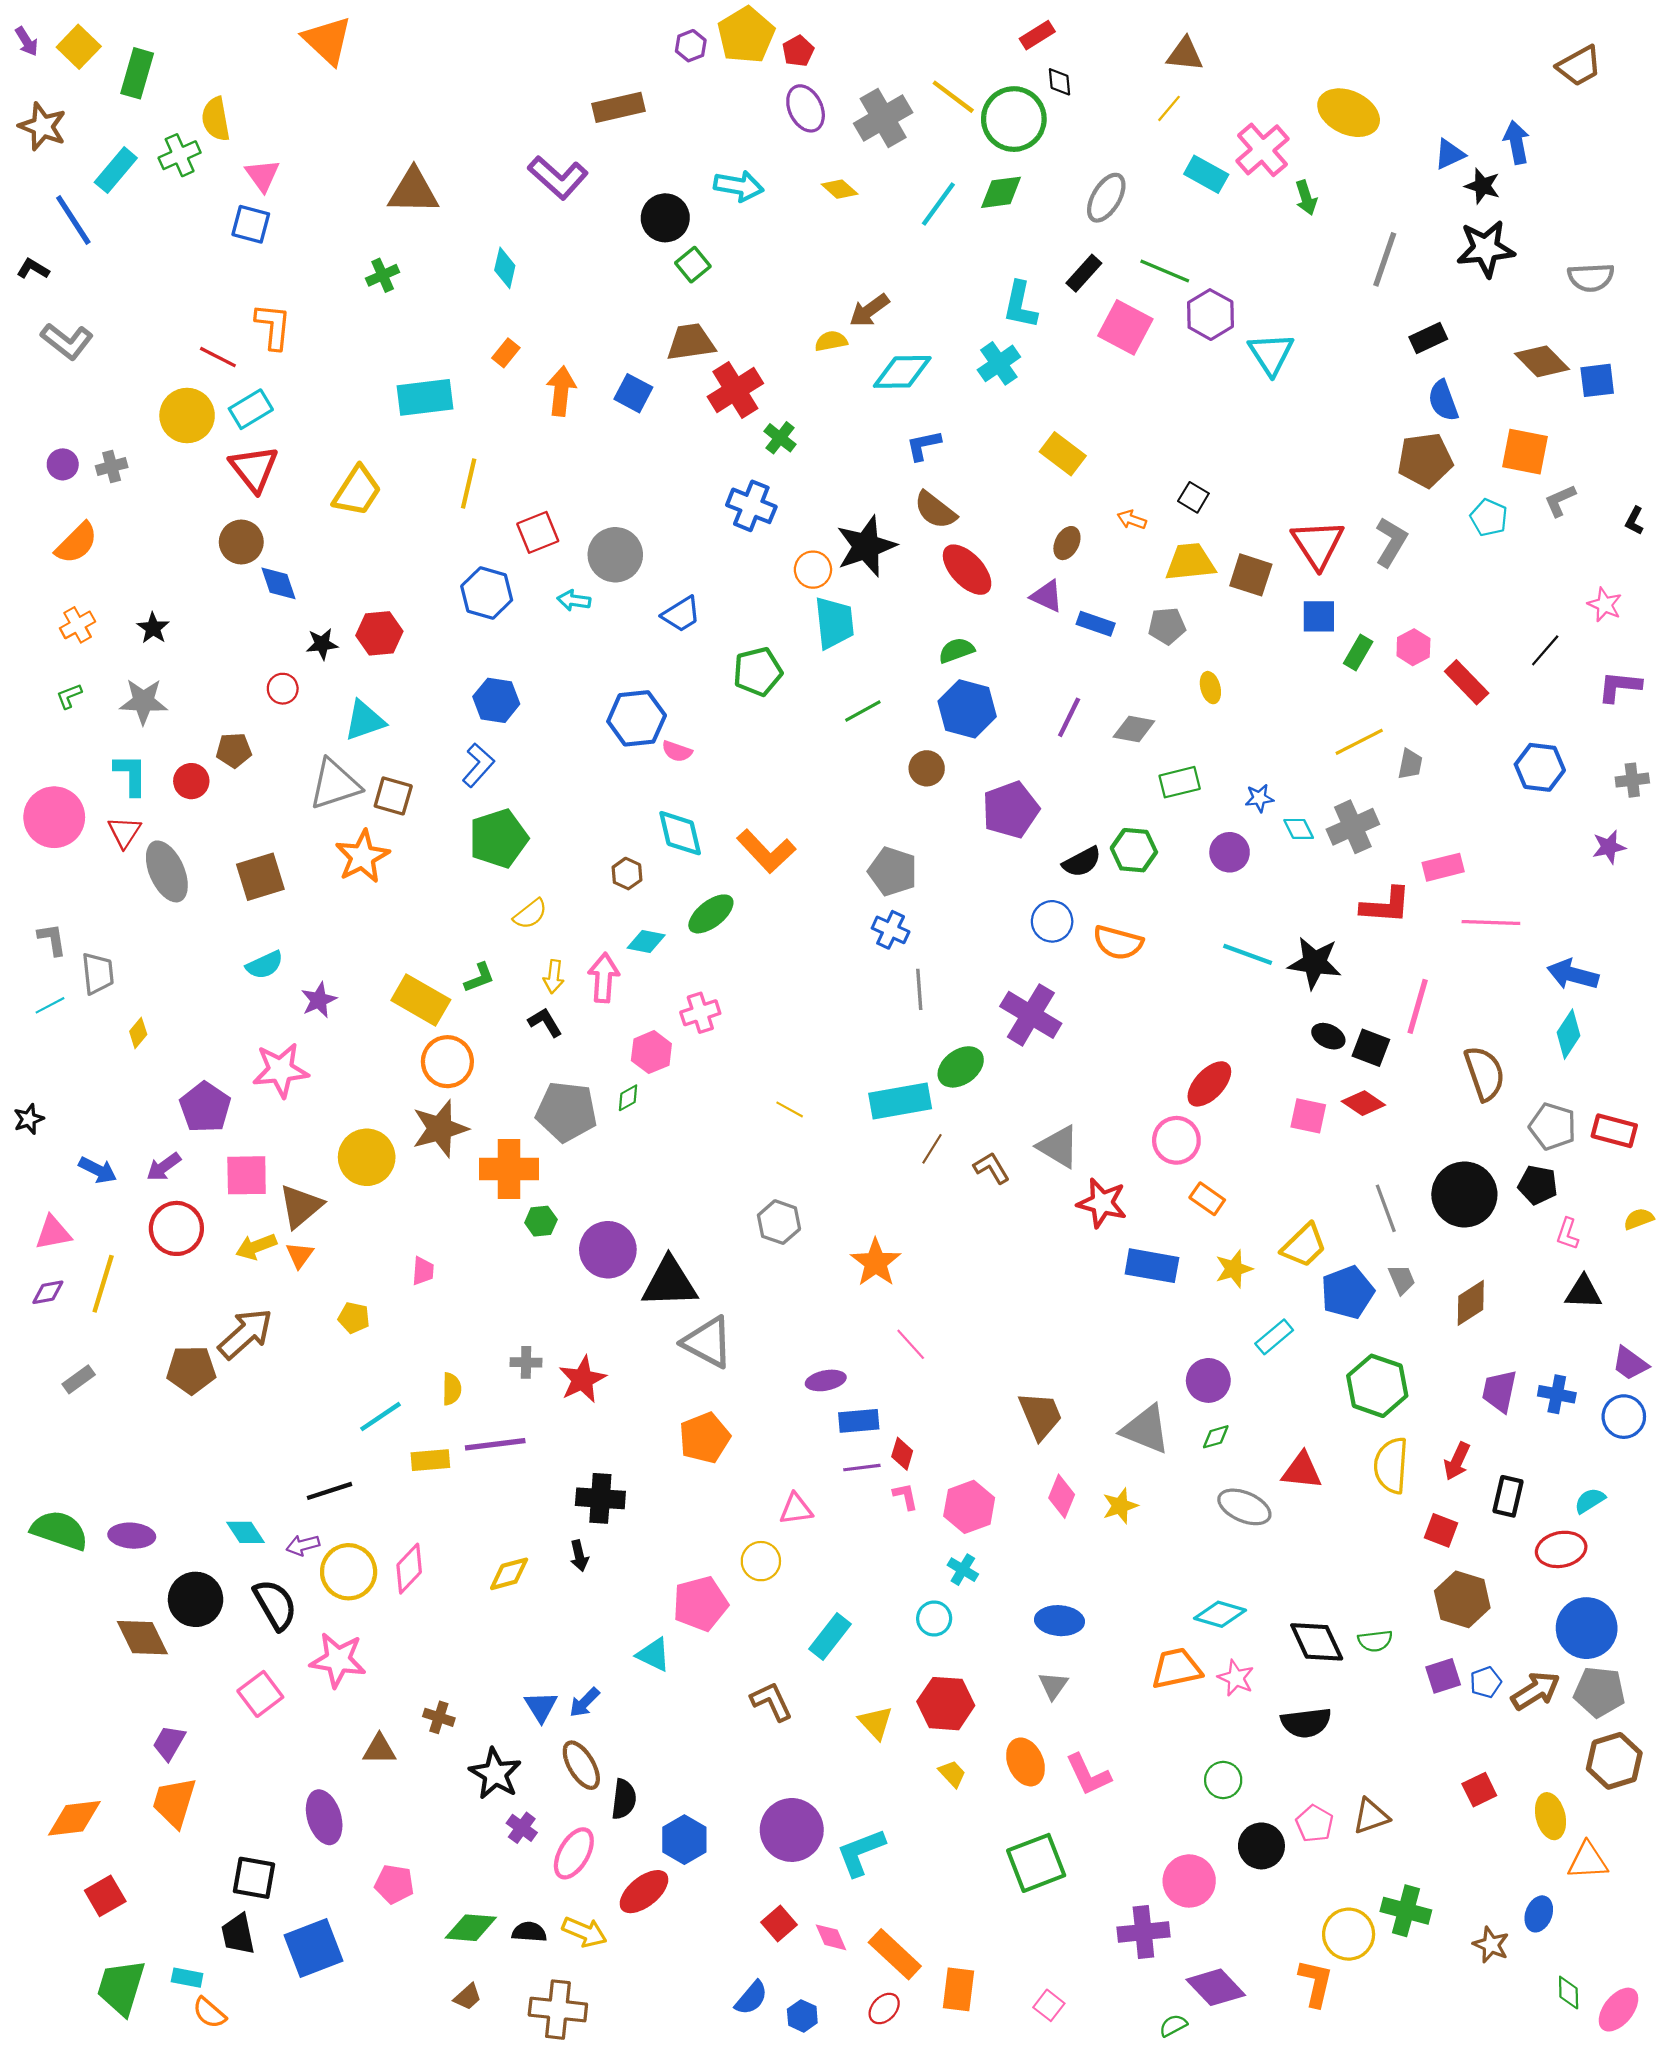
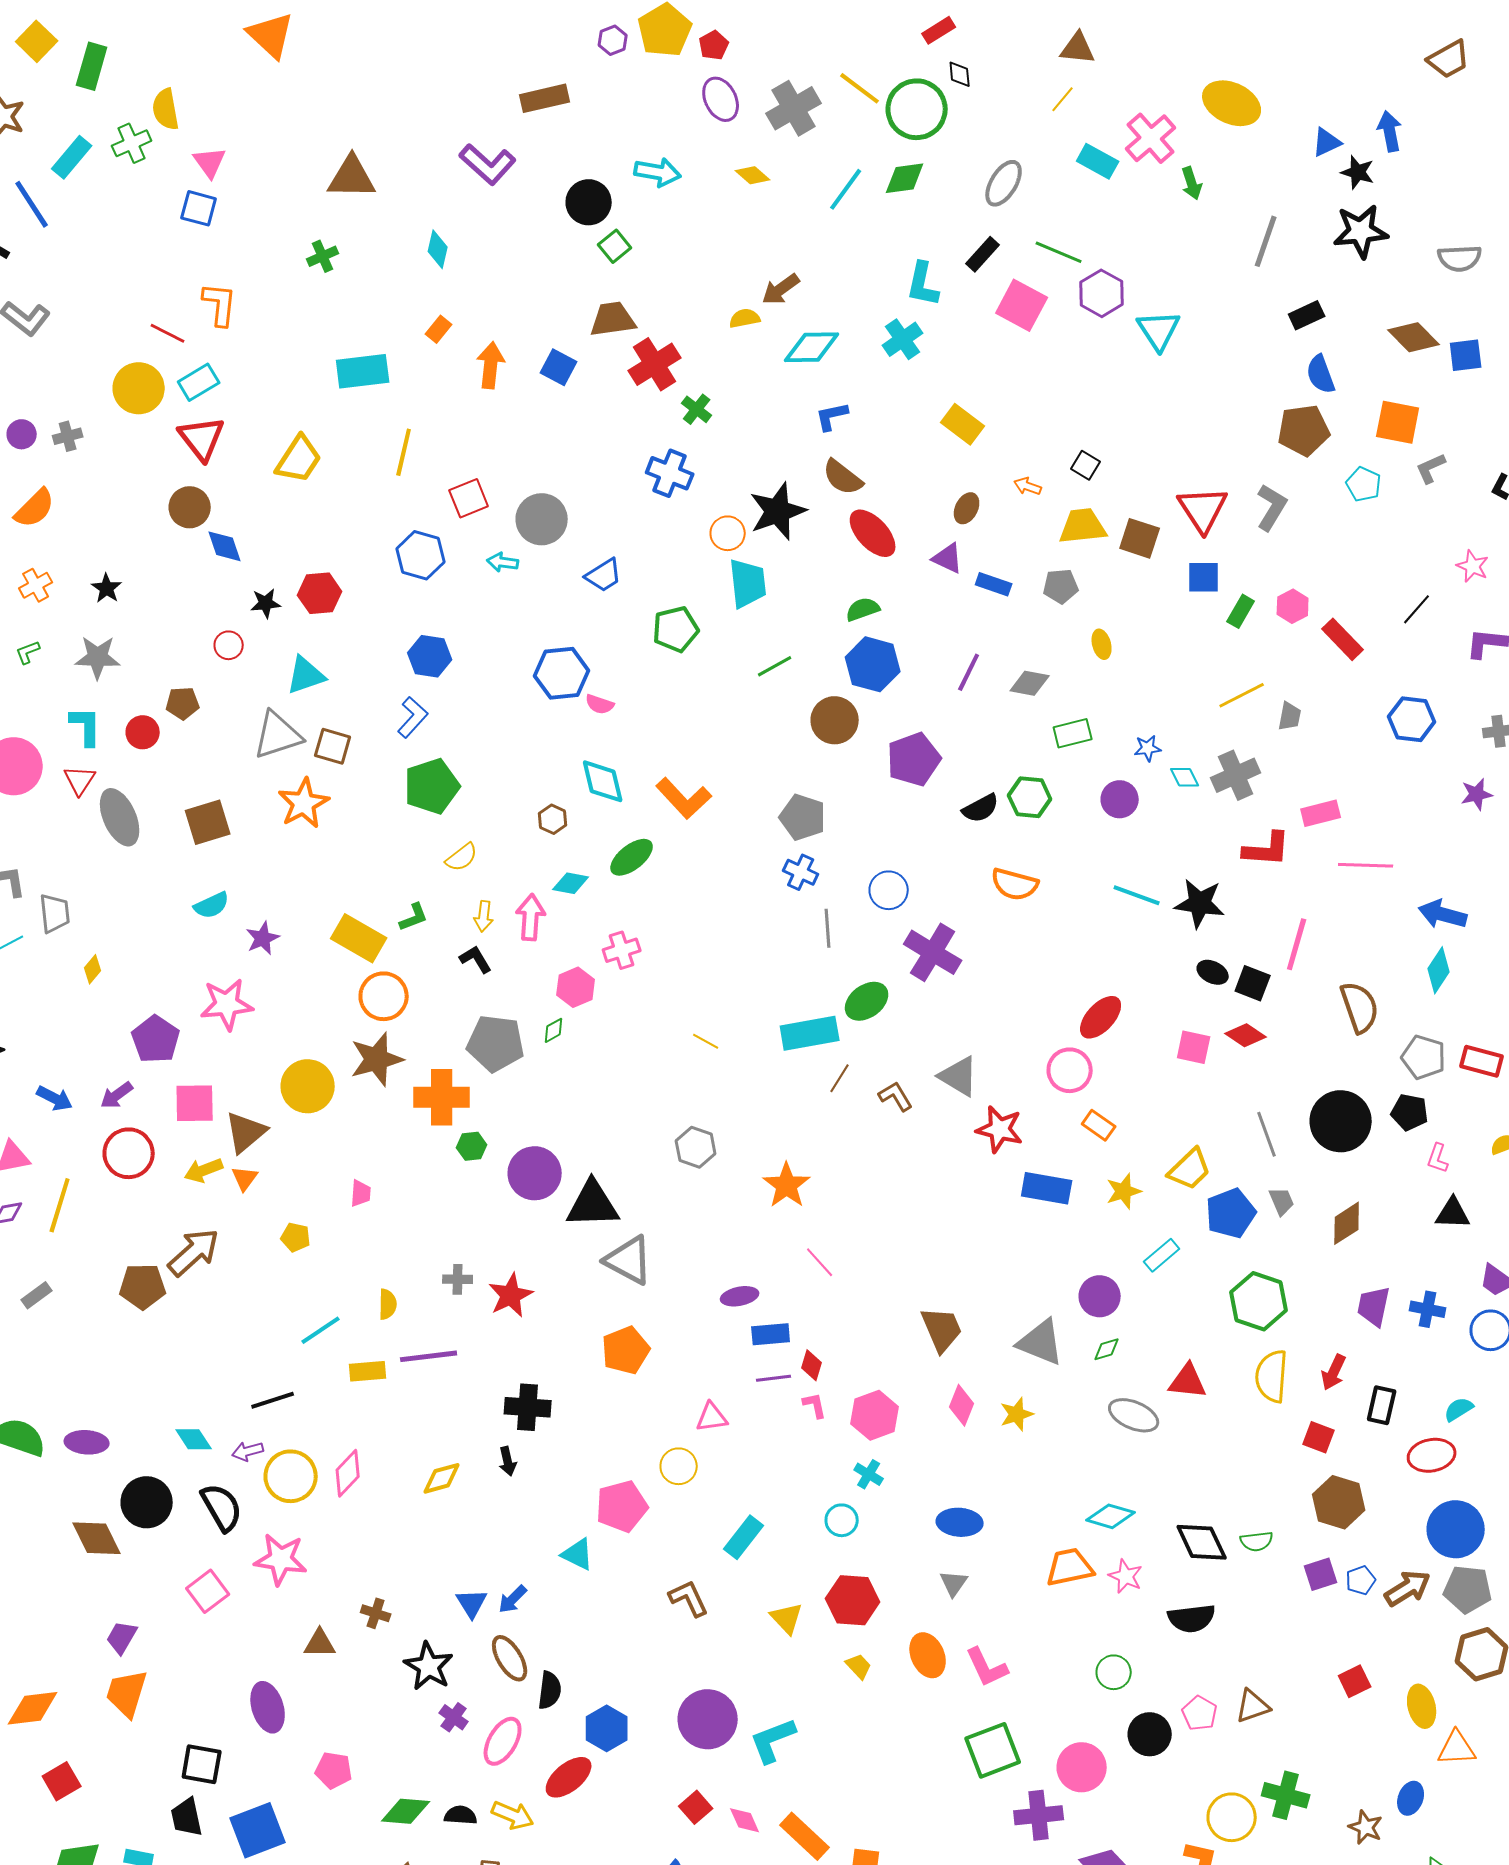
brown circle: (927, 768) -> (835, 720), size x1.4
blue circle: (1052, 921) -> (889, 890), moved
green square: (1036, 1863) -> (993, 1750), moved

